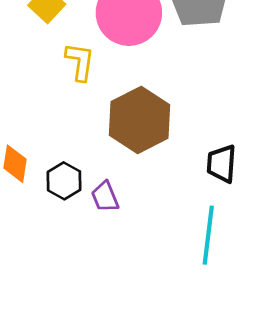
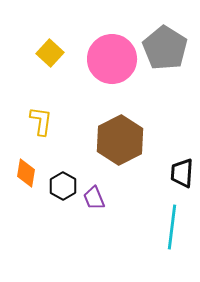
yellow L-shape: (80, 62) -> (41, 121), moved

